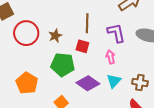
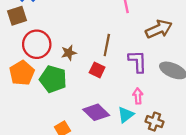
pink arrow: (111, 57) -> (138, 96), moved
green pentagon: (63, 65) -> (53, 79), moved
orange pentagon: (27, 83) -> (22, 73), moved

